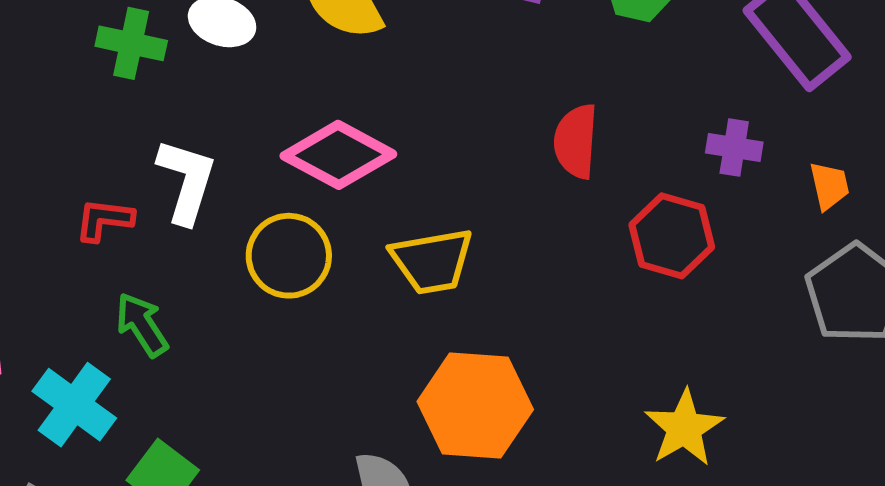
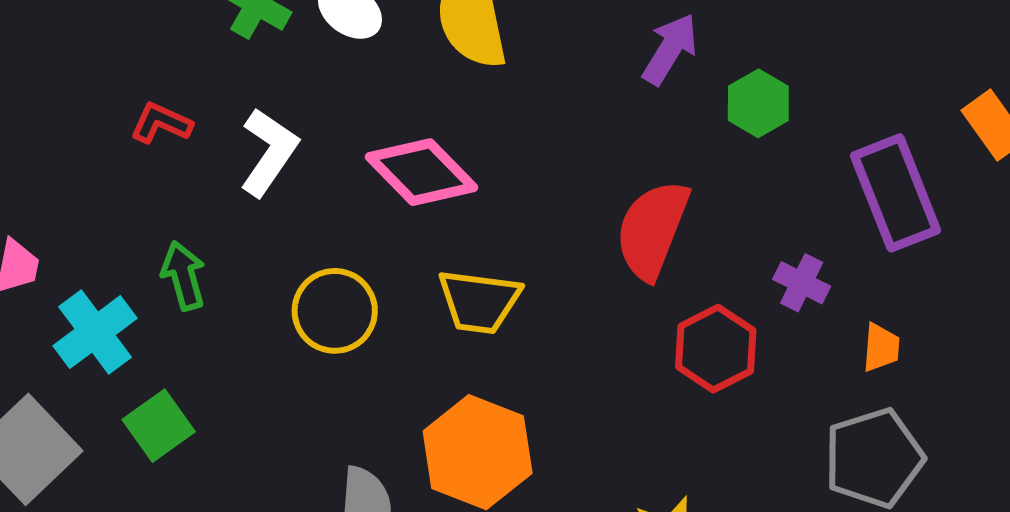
red semicircle: (576, 141) -> (652, 230), size x1.4
red L-shape: (104, 220) -> (161, 123), moved
yellow circle: (289, 256) -> (335, 311), moved

